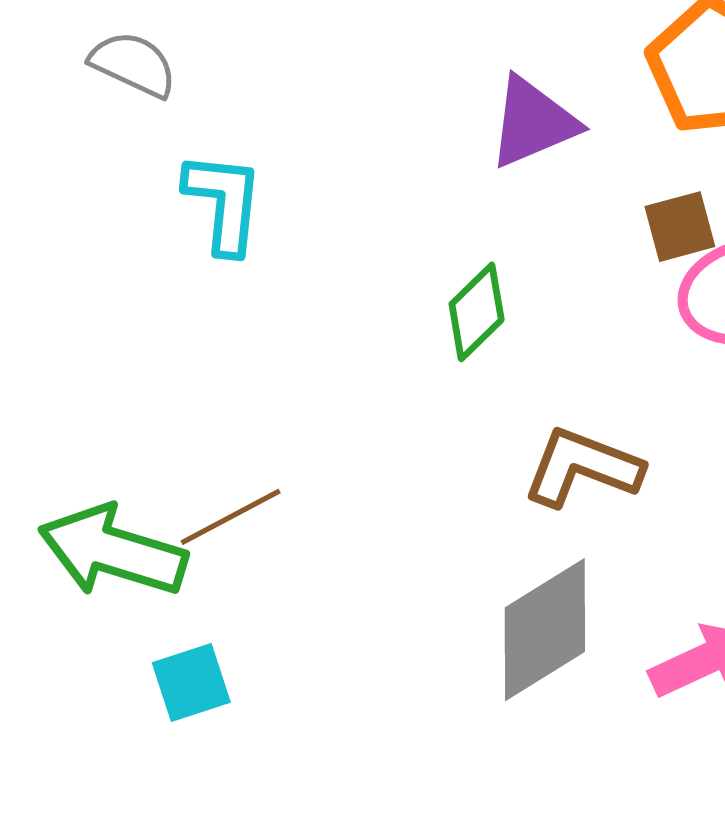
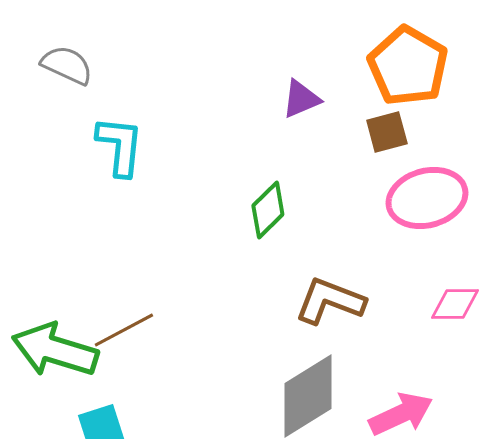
purple triangle: (533, 122) -> (301, 99), size x0.7
brown square: (680, 227) -> (387, 132), moved

